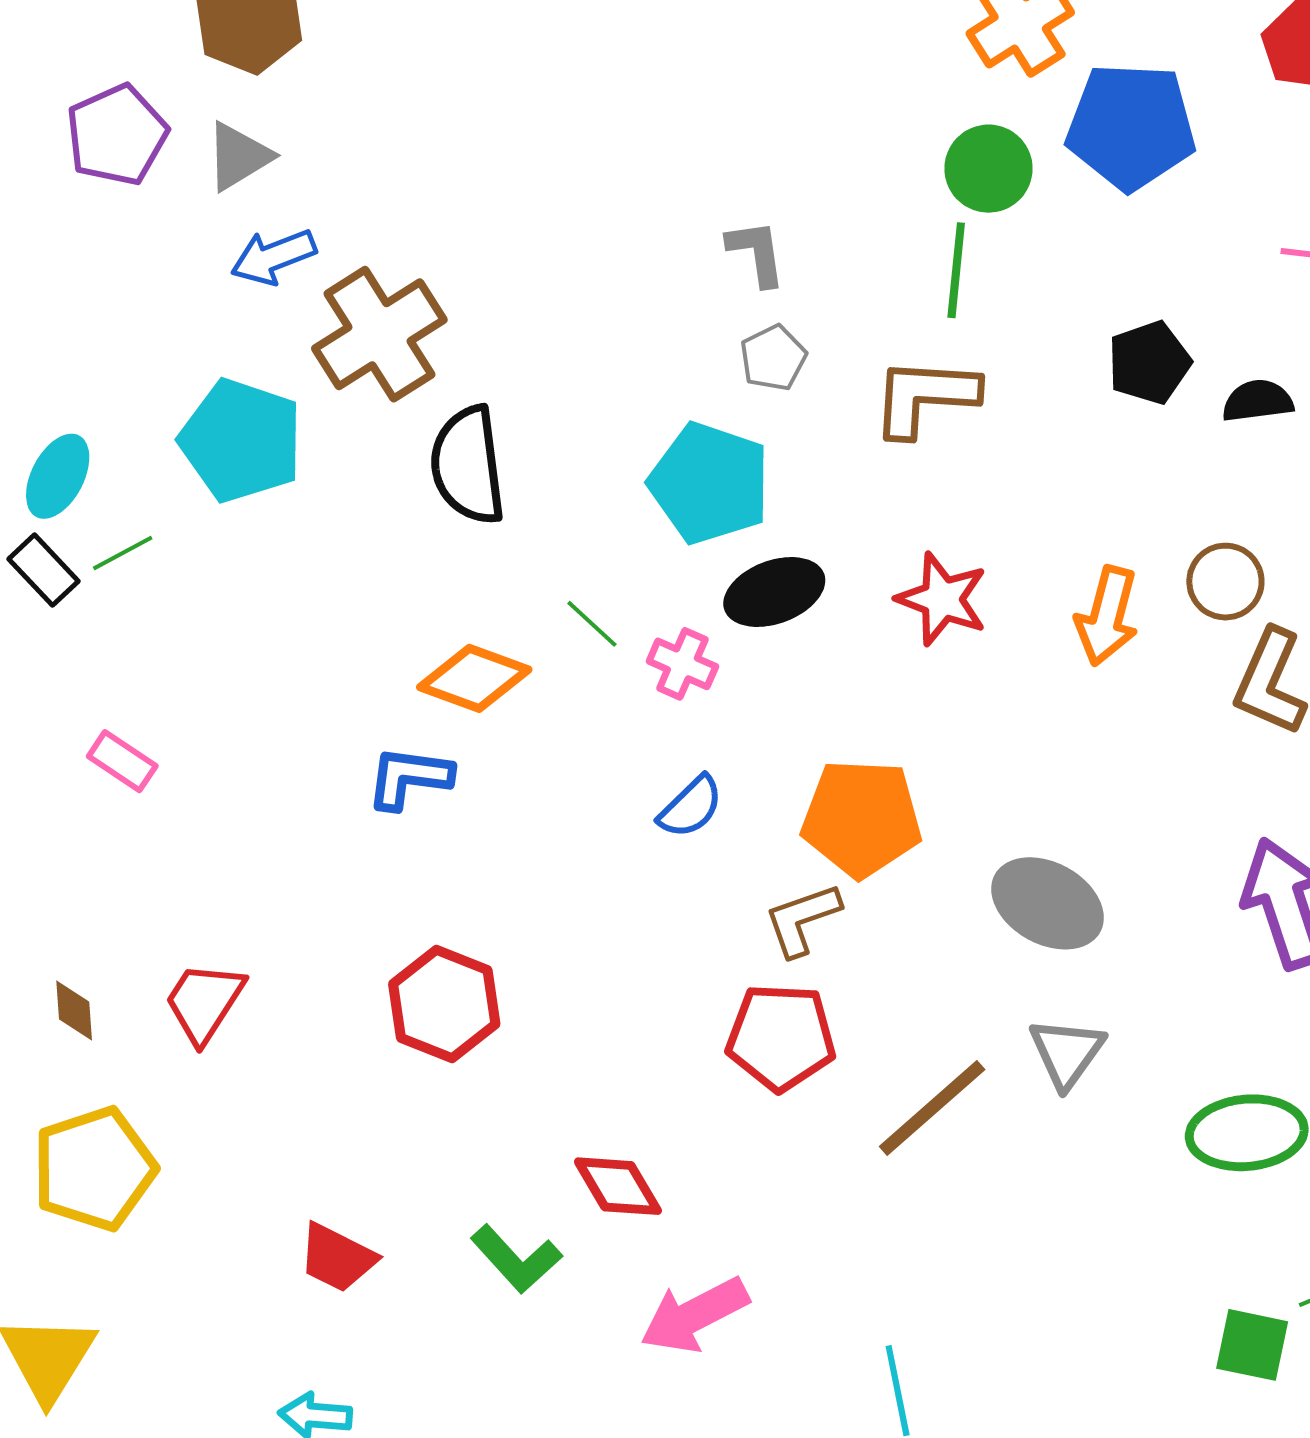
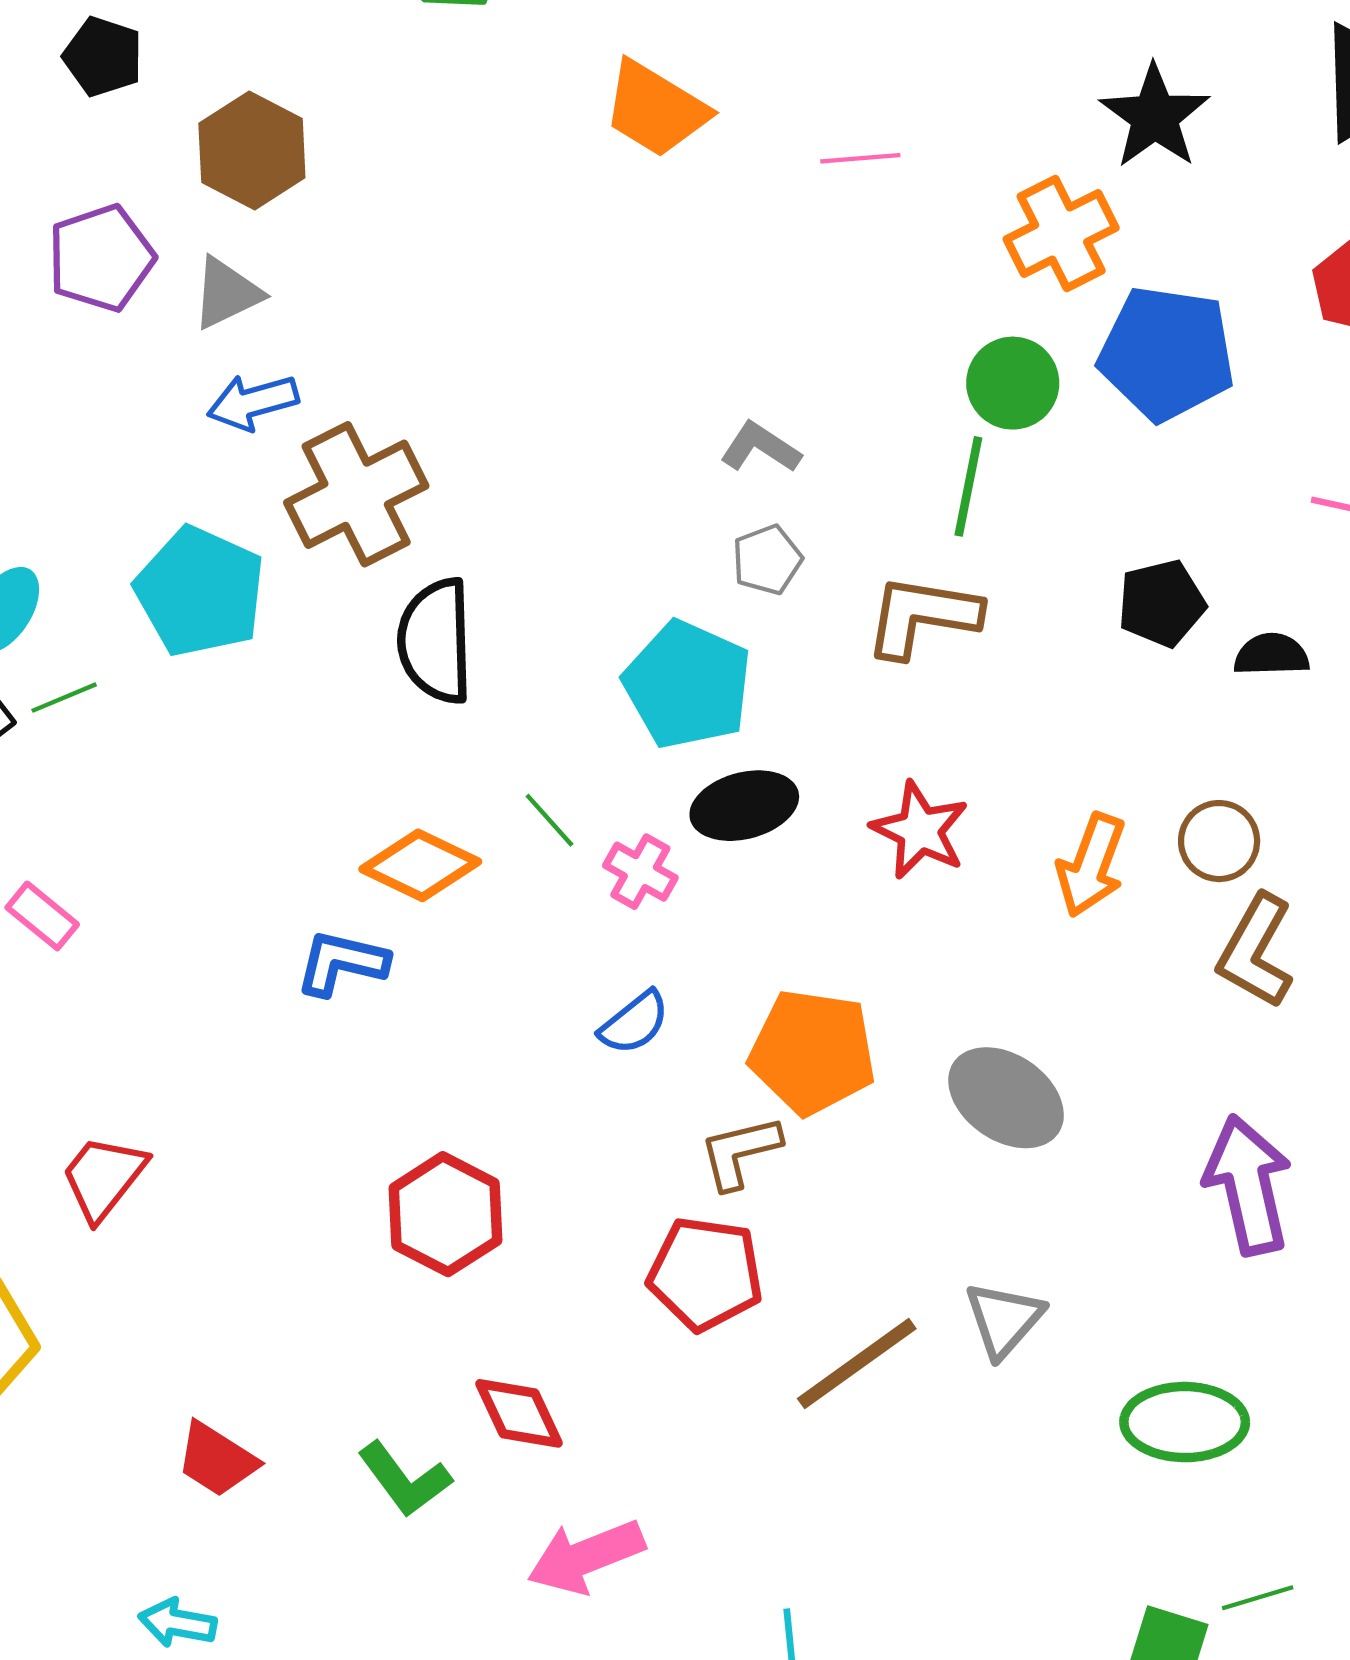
gray L-shape: (756, 253) -> (760, 448), turned -54
gray ellipse: (1048, 903) -> (1006, 1098), moved
red hexagon: (444, 1004) -> (445, 1214), moved

